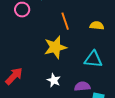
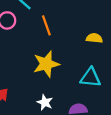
orange line: (65, 21) -> (46, 25), moved

